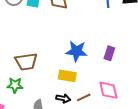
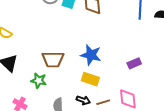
blue star: (76, 51) -> (91, 55), moved
purple rectangle: (109, 53) -> (134, 63), turned 40

